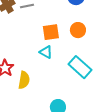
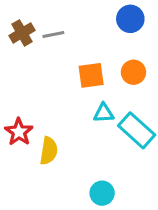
cyan triangle: (46, 52) -> (104, 113), moved, turned -32

